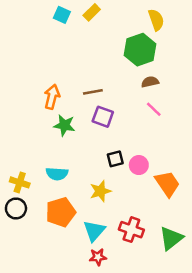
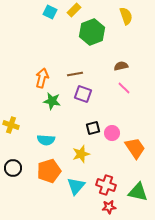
green hexagon: (140, 50) -> (92, 32), moved
yellow cross: (20, 182) -> (11, 125), moved
green triangle: (171, 238) -> (138, 192), turned 50
red star: (98, 257) -> (109, 207), moved

